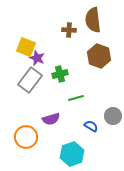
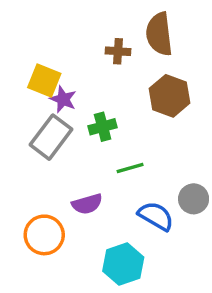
blue semicircle: (91, 126) -> (156, 216), size x1.5

